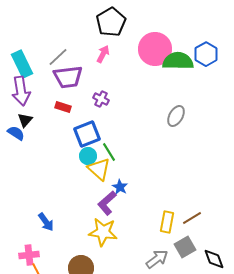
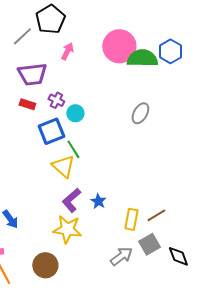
black pentagon: (111, 22) -> (50, 19), moved
gray line: (58, 57) -> (22, 36), moved
purple cross: (101, 99) -> (56, 100), moved
cyan circle: (88, 156) -> (75, 113), moved
blue star: (120, 187) -> (98, 201), moved

